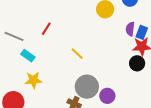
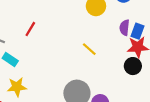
yellow line: (77, 54) -> (89, 49), moved

